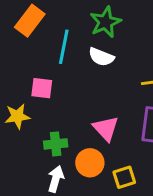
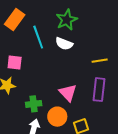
cyan line: (64, 47) -> (38, 37), turned -30
pink square: (42, 88) -> (15, 62), moved

